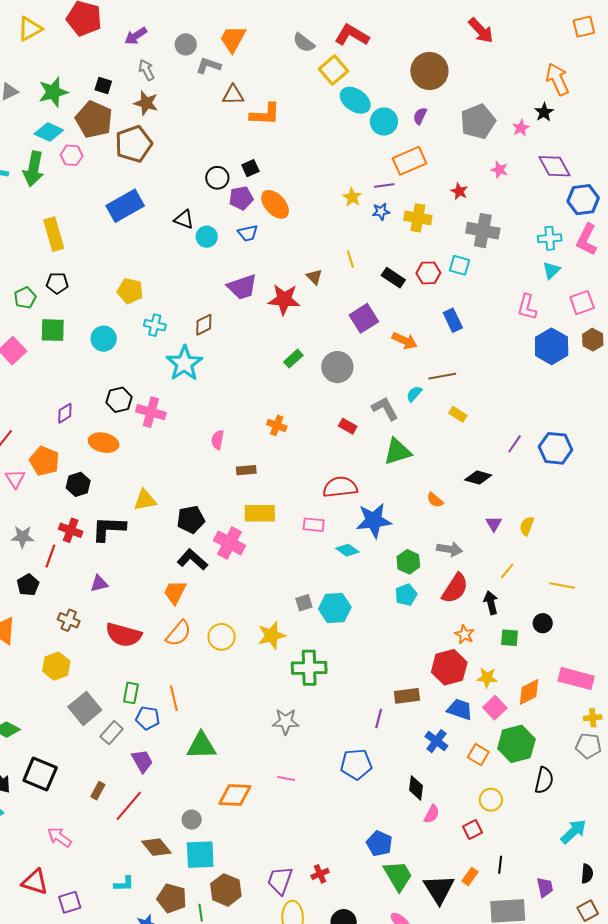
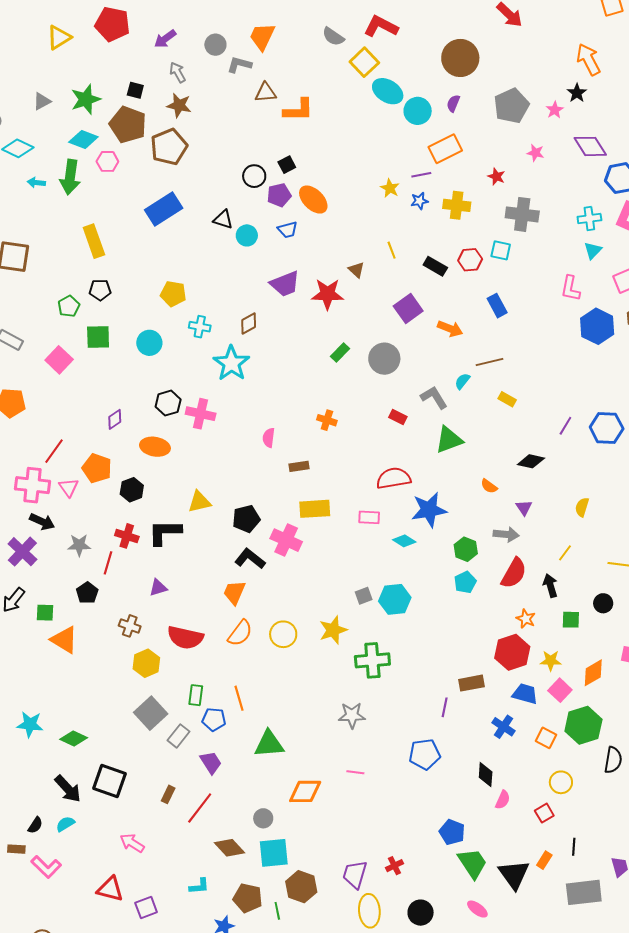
purple triangle: (494, 524) -> (524, 508), moved
yellow hexagon: (56, 666) -> (146, 663), moved

